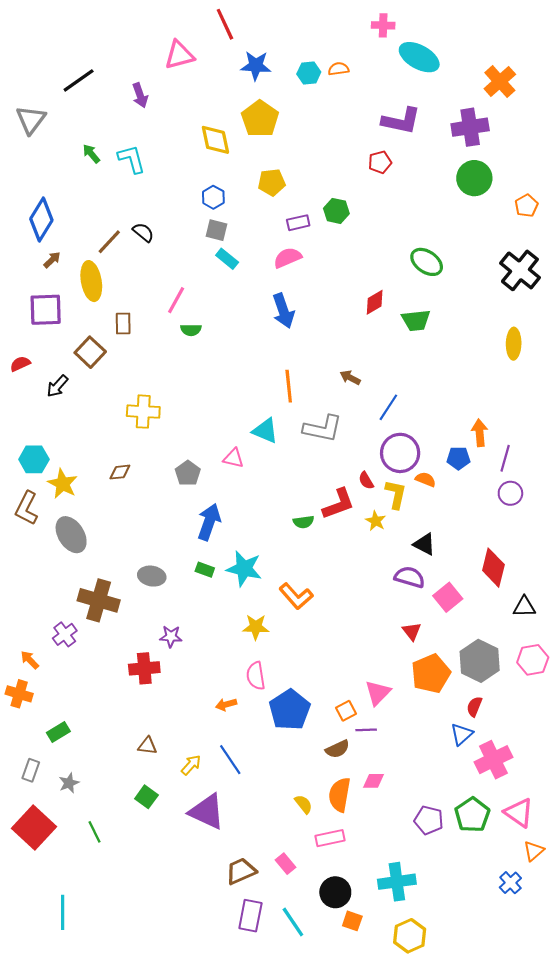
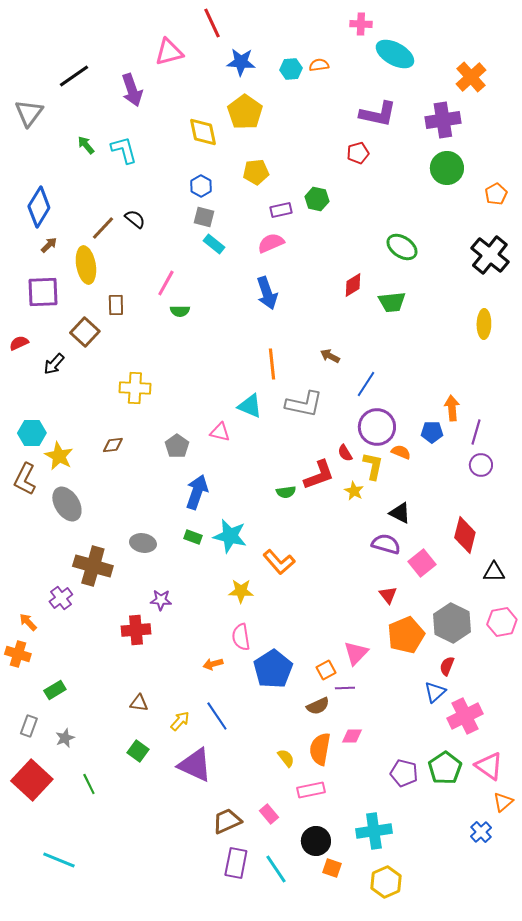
purple arrow: (140, 95) -> (132, 90), size x1.4
cyan line: (63, 912) -> (59, 860), turned -68

